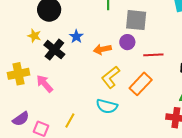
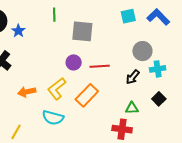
blue star: (76, 36) -> (18, 31), moved
purple circle: (127, 42) -> (74, 62), moved
orange arrow: (102, 49) -> (27, 92), moved

